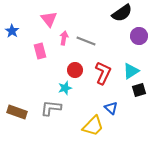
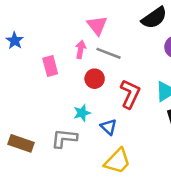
pink triangle: (49, 19) -> (97, 25), moved
red circle: (75, 70) -> (95, 79), moved
blue triangle: (111, 108) -> (109, 127), moved

